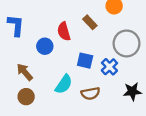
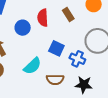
blue cross: (109, 67) -> (77, 59), turned -35
black star: (132, 91) -> (84, 85), moved

